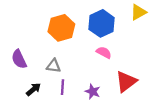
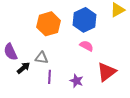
black arrow: (33, 89) -> (24, 68), moved

